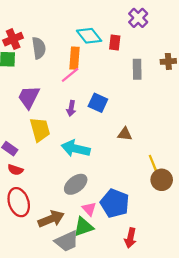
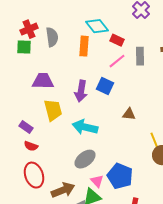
red rectangle: (115, 42) -> (117, 40), moved, turned -72
pink line: (70, 75) -> (117, 61), moved
purple trapezoid: (29, 97) -> (43, 81), turned 65
purple arrow: (71, 108) -> (81, 91), size x1.5

